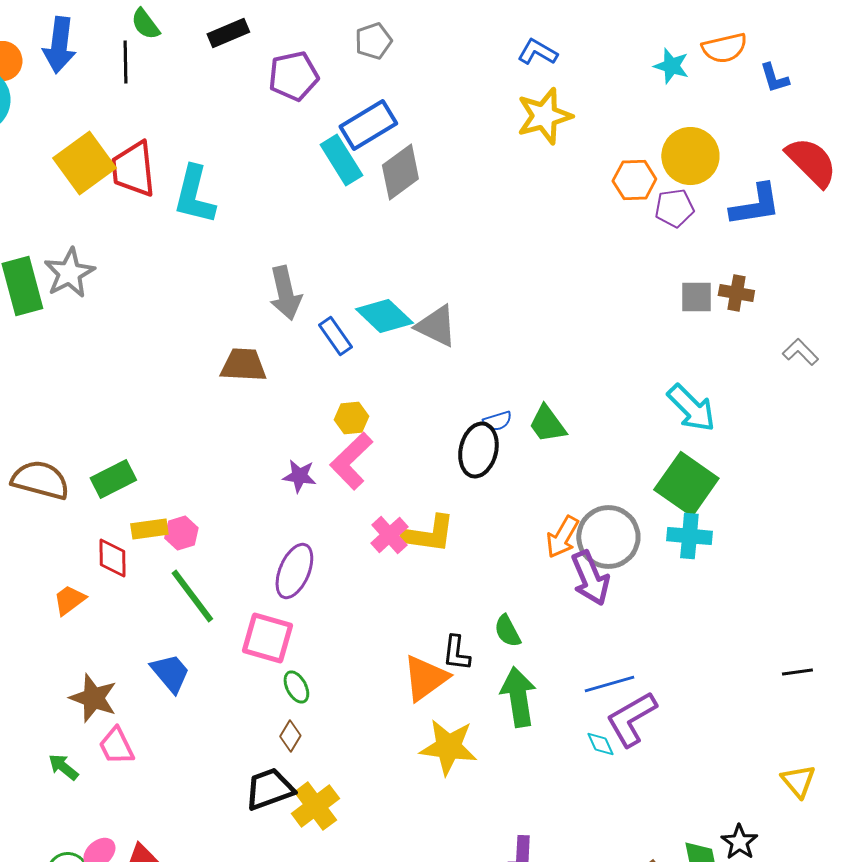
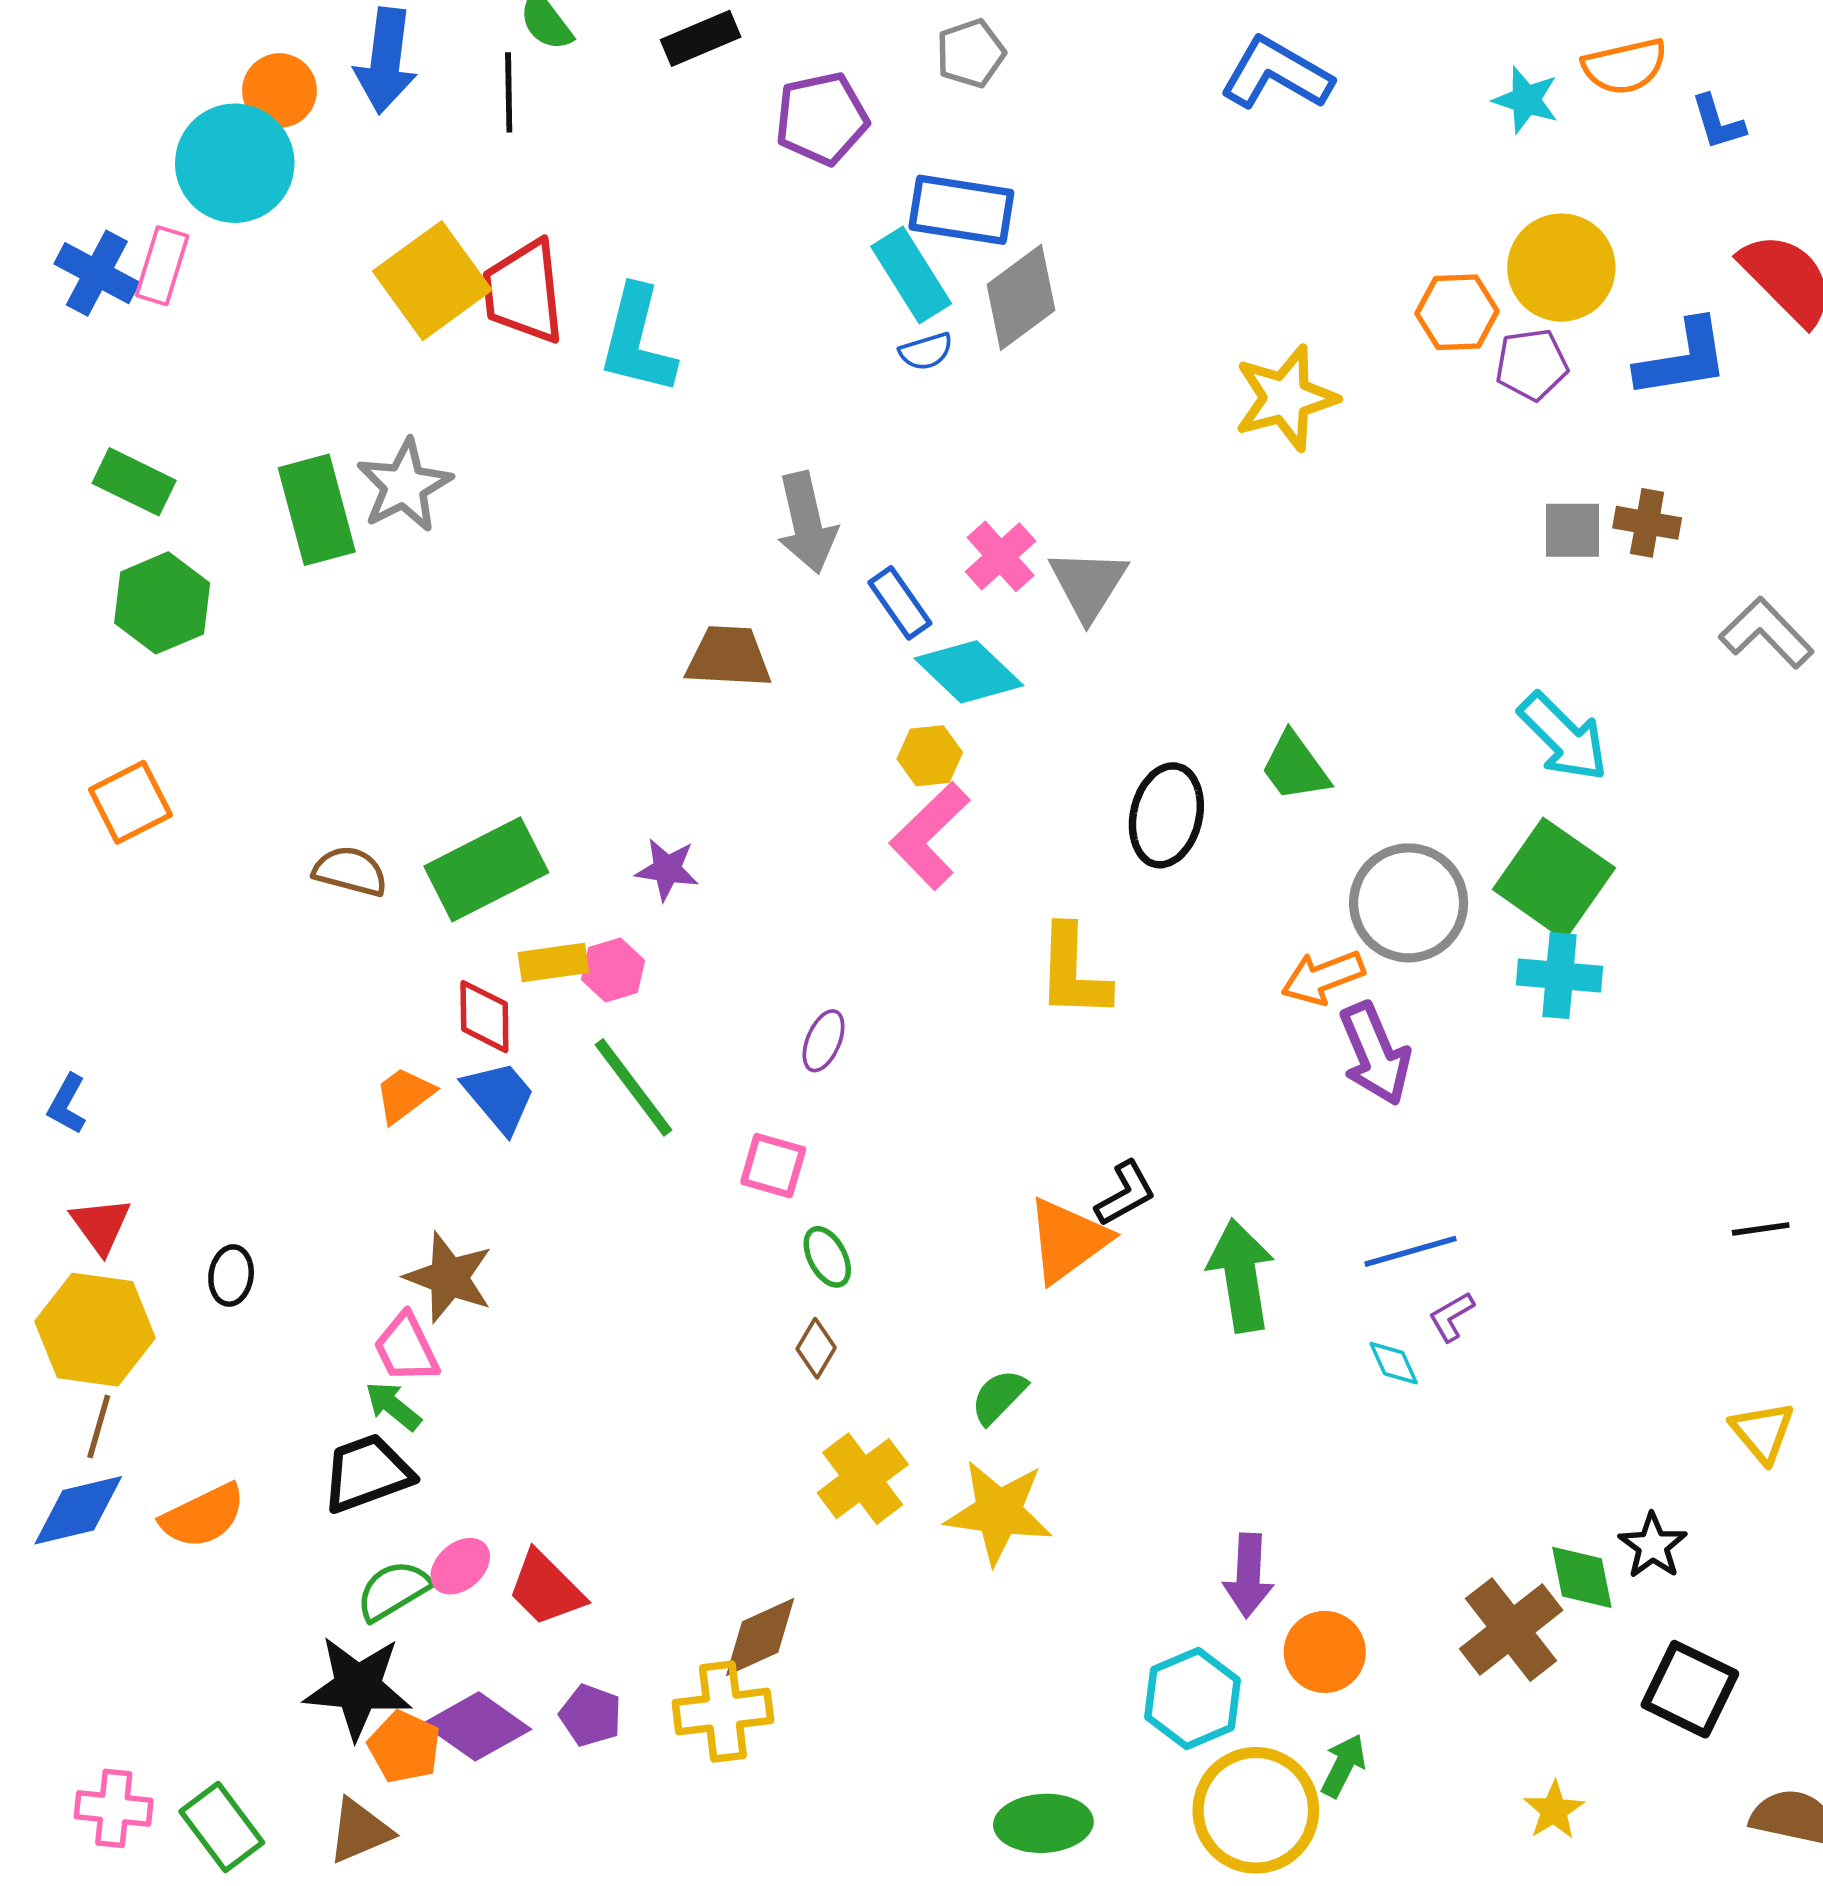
blue L-shape: (537, 52) -> (1276, 74), size x1.5
yellow star: (544, 116) -> (1286, 398), moved
blue rectangle: (368, 125) -> (961, 210), turned 40
cyan diamond: (384, 316) -> (969, 672), moved
gray triangle: (436, 326) -> (1088, 584), turned 36
gray L-shape: (800, 352) -> (1766, 633), size x1.4
blue semicircle: (497, 421) -> (926, 351), moved
purple star: (299, 476) -> (667, 869), moved
green rectangle: (113, 479) -> (486, 869), size x1.4
brown semicircle: (40, 480) -> (350, 871), size x0.7
yellow L-shape: (428, 534) -> (1073, 972), turned 84
pink cross: (389, 535) -> (1001, 556), moved
orange arrow: (562, 537) -> (1323, 977), turned 39
gray circle: (608, 537) -> (1409, 903), moved
purple ellipse: (294, 571) -> (824, 1041), size x0.6
green semicircle: (507, 631) -> (999, 1397), moved, turned 72
pink square: (267, 638) -> (773, 1166), size x0.7
black L-shape: (456, 653) -> (1125, 1194), turned -126
blue trapezoid: (170, 673) -> (499, 1097), moved
purple L-shape: (631, 719) -> (1451, 1317), size x0.5
pink trapezoid: (116, 746) -> (406, 1348), moved
yellow star: (448, 747) -> (999, 1512), moved
black trapezoid: (269, 789) -> (367, 1473), moved

